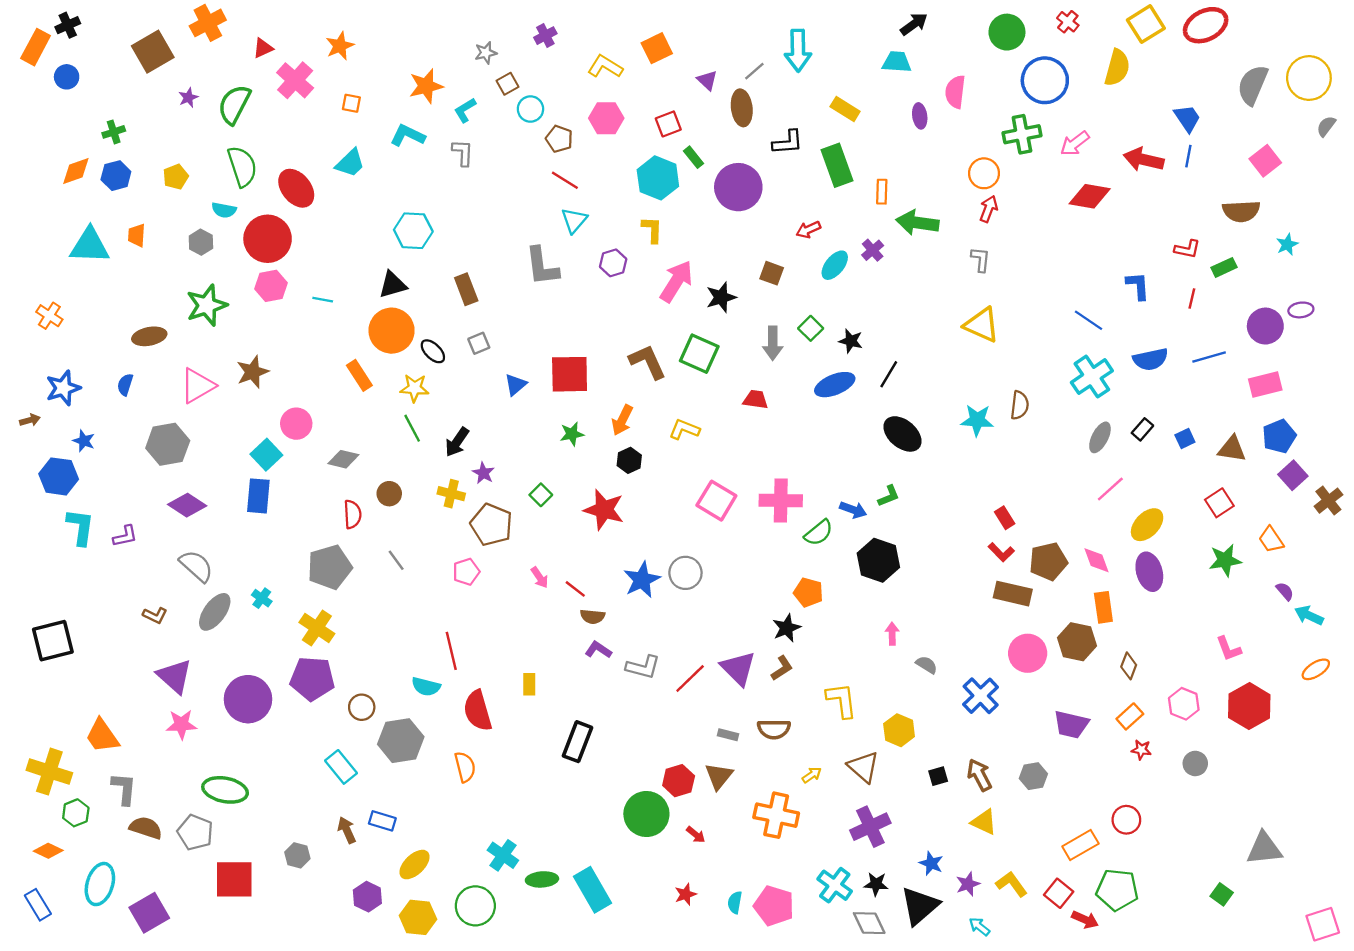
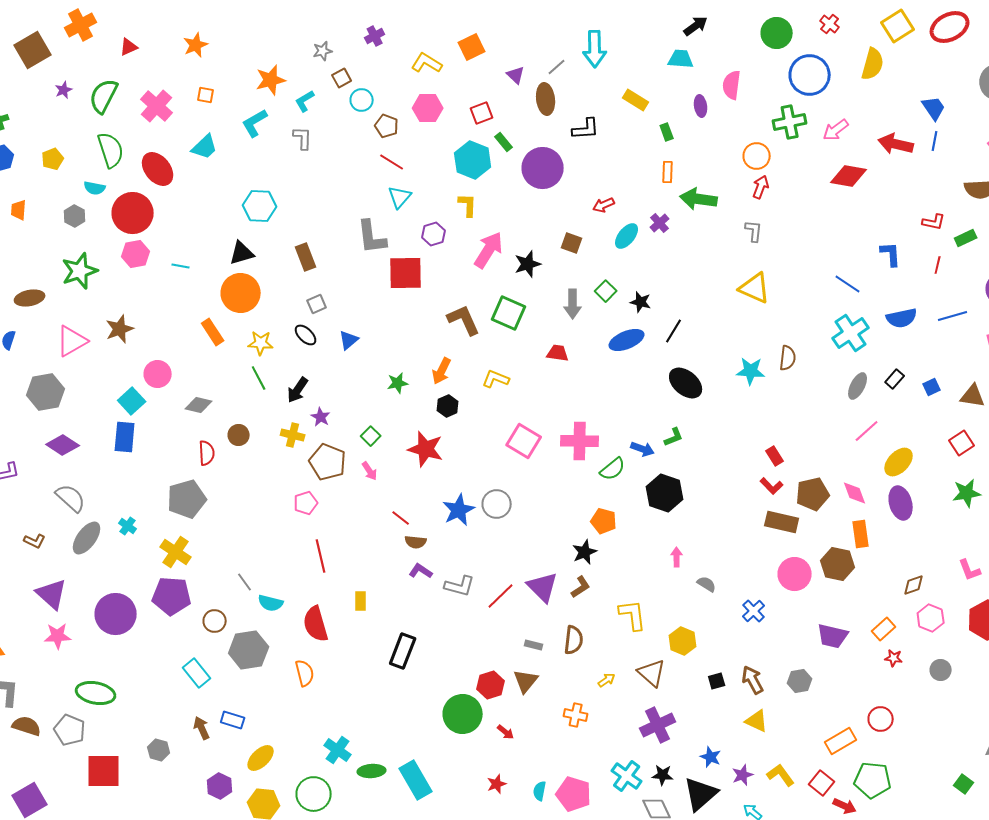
pink cross: (295, 80) -> (157, 106), moved
cyan L-shape: (408, 135) -> (255, 123), turned -56
green rectangle: (837, 165) -> (667, 132), moved, size x0.5
black ellipse: (433, 351) -> (306, 335), moved
red square: (570, 374) -> (406, 273), moved
gray line: (396, 560) -> (245, 582), moved
pink arrow: (540, 577) -> (370, 471), moved
red line: (451, 651) -> (321, 556), moved
brown diamond: (1129, 666) -> (914, 585), moved, turned 50
blue cross: (981, 696) -> (754, 611), size x0.7
brown semicircle: (774, 729) -> (574, 640), turned -84
orange cross: (776, 815) -> (576, 715), size x0.6

